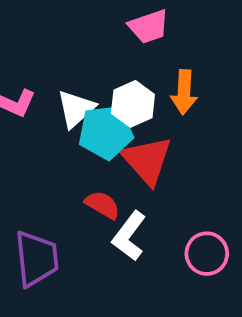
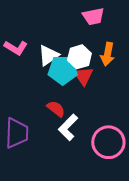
red triangle: (147, 160) -> (84, 76), moved, size x0.7
pink circle: (207, 254) -> (108, 142), size x1.4

